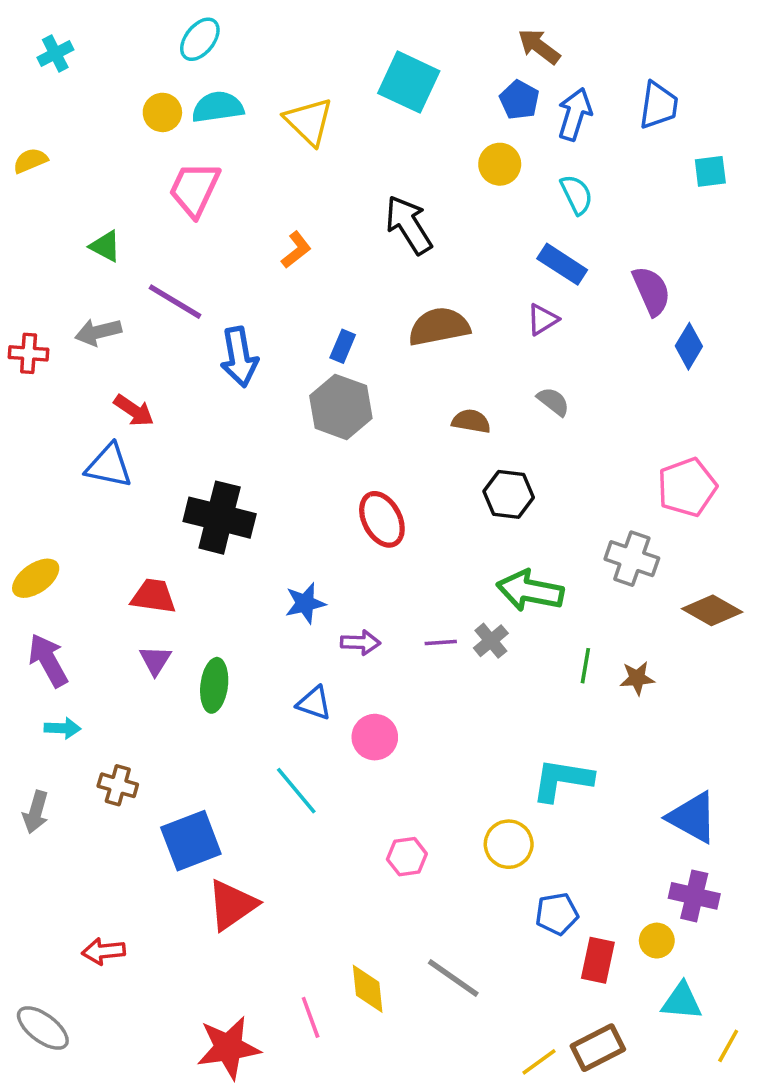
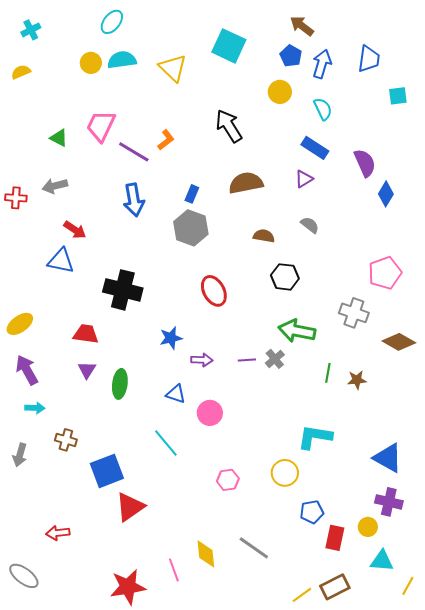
yellow semicircle: (30, 161) -> (21, 72), moved
pink trapezoid: (195, 189) -> (101, 126), moved
purple line: (175, 302) -> (134, 152), moved

